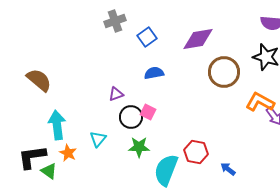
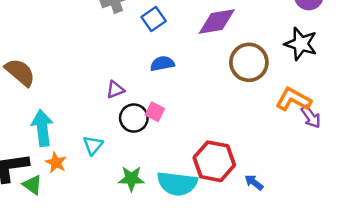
green star: (139, 147) -> (131, 179), moved
red hexagon: (196, 152) -> (214, 161), size x1.4
cyan semicircle: (166, 170) -> (177, 184), turned -104

